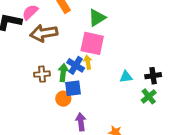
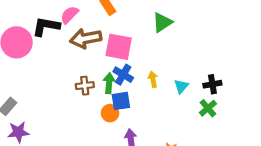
green triangle: (97, 18) -> (162, 22), moved
pink square: (92, 43) -> (119, 47), moved
yellow arrow: (88, 62) -> (153, 79), moved
cyan triangle: (126, 77) -> (181, 86), turned -40

